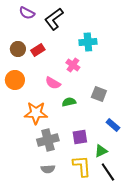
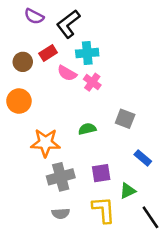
cyan cross: (88, 42) -> (87, 53), moved
red rectangle: (38, 50) -> (48, 53), moved
pink semicircle: (53, 83) -> (67, 73), moved
black line: (108, 172) -> (150, 217), moved

